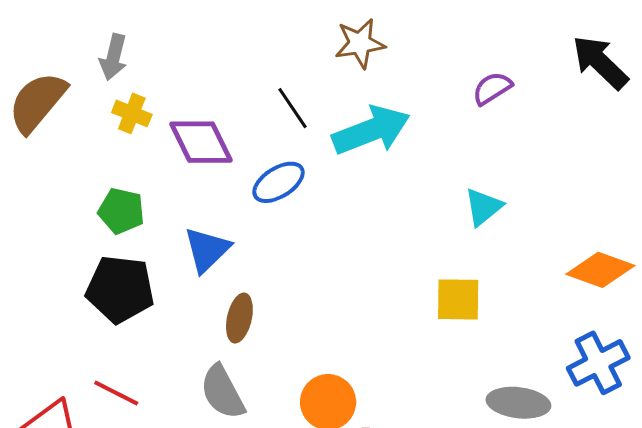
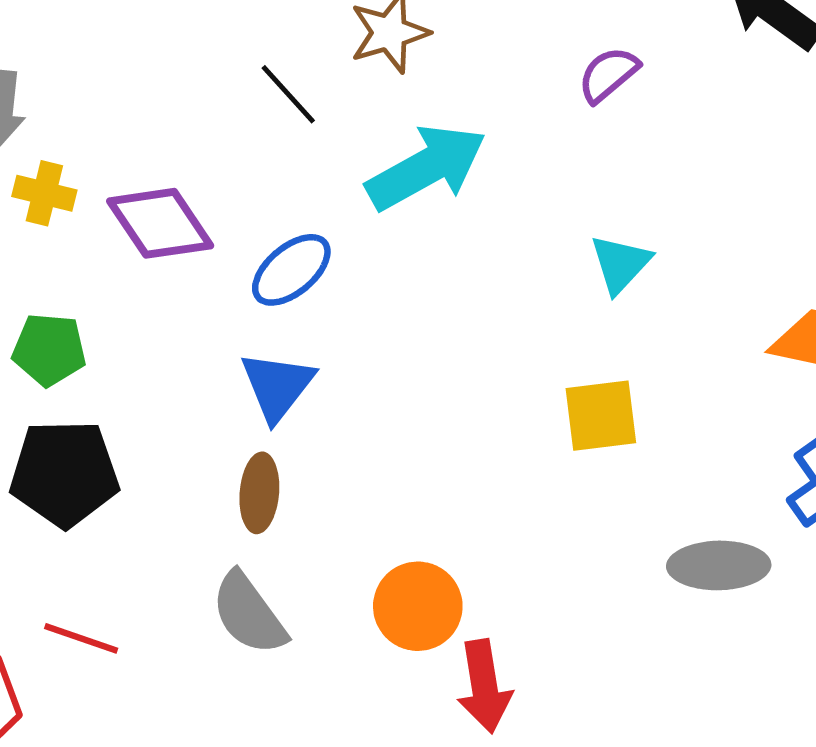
black line: (292, 108) -> (288, 94), moved
blue triangle: (207, 250) -> (277, 386), moved

